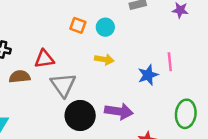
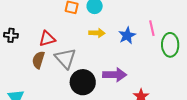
blue star: (148, 75) -> (127, 36), moved
brown semicircle: (20, 77) -> (38, 60), moved, turned -60
green ellipse: (186, 114) -> (170, 45), moved

